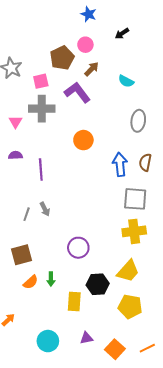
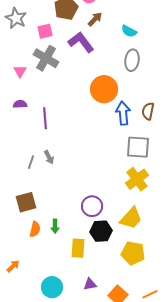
gray cross: (42, 109) -> (46, 58), turned 30
gray ellipse: (138, 121) -> (132, 60), moved
orange circle: (83, 140) -> (104, 89), moved, size x1.4
yellow cross: (134, 231) -> (137, 179), turned -30
purple circle: (78, 248) -> (92, 206), moved
orange semicircle: (31, 282) -> (35, 229), turned -35

